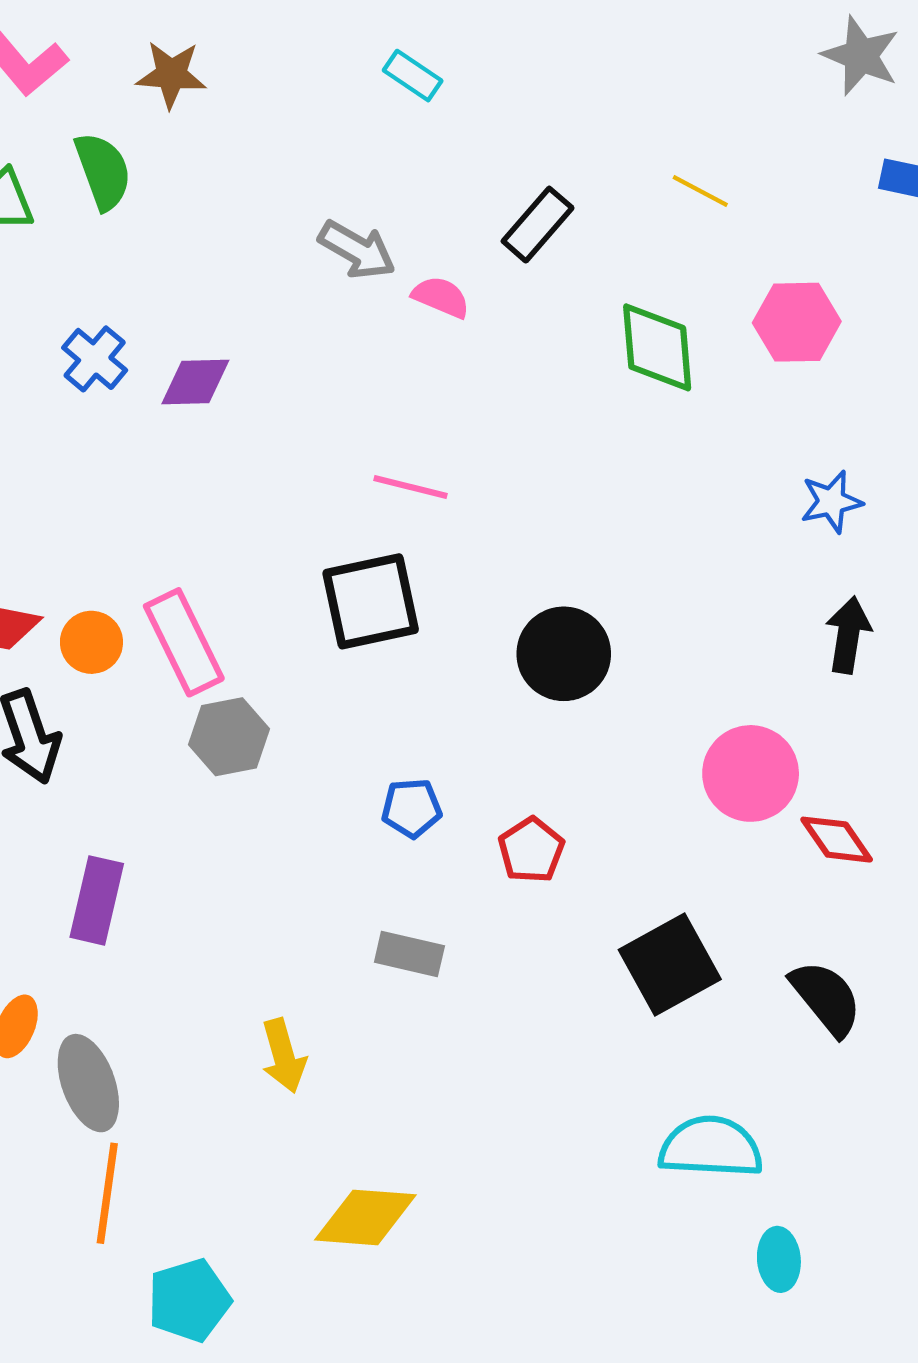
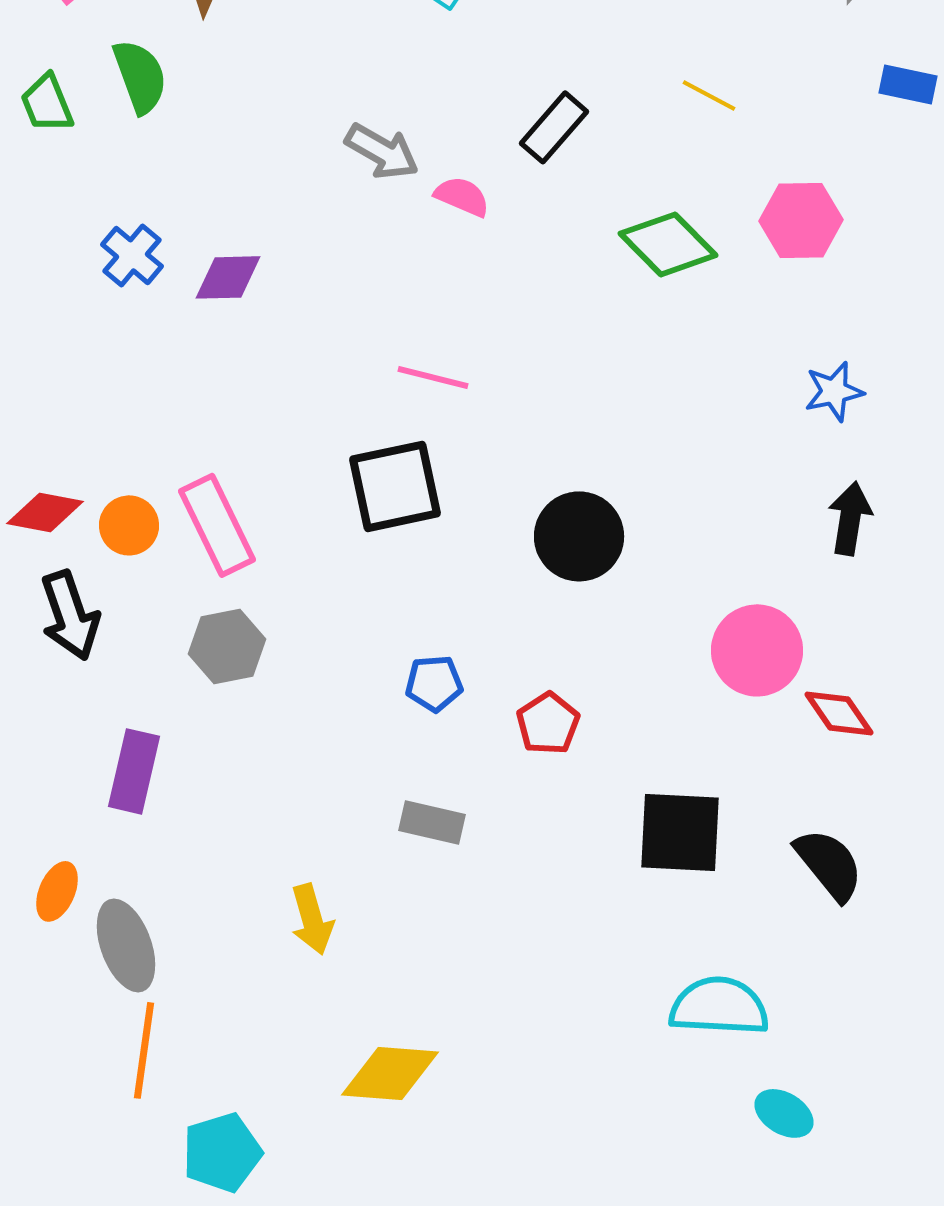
green diamond: (657, 347) -> (668, 244), turned -40
gray hexagon: (229, 737) -> (227, 646), moved
black square: (670, 964) -> (680, 832), turned 32
cyan ellipse: (779, 1259) -> (784, 1113), turned -54

